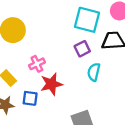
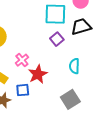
cyan semicircle: (94, 72) -> (74, 66), moved

